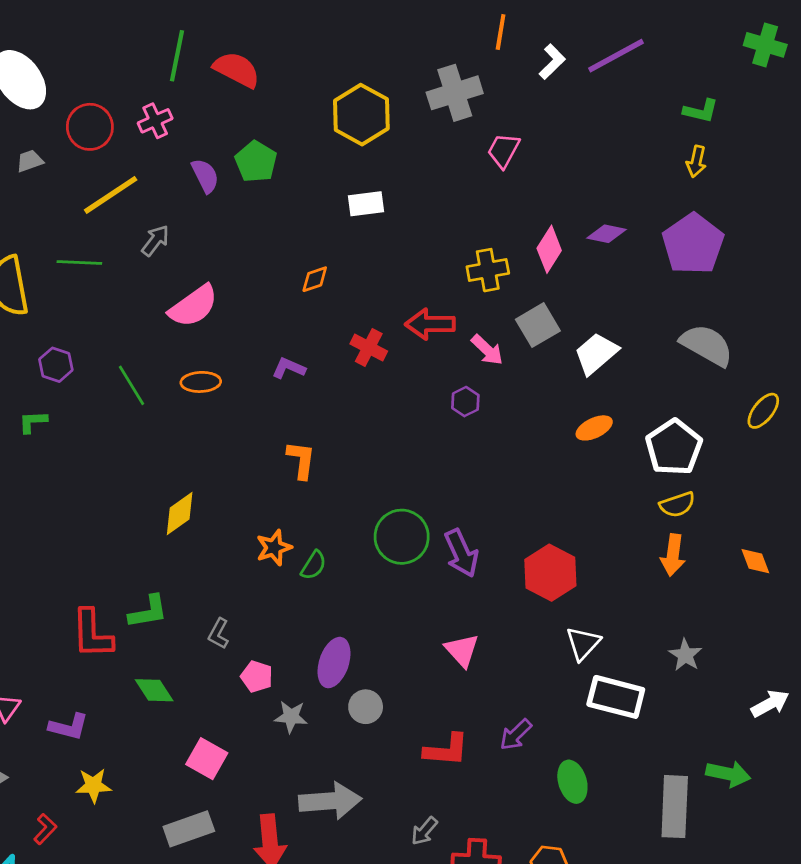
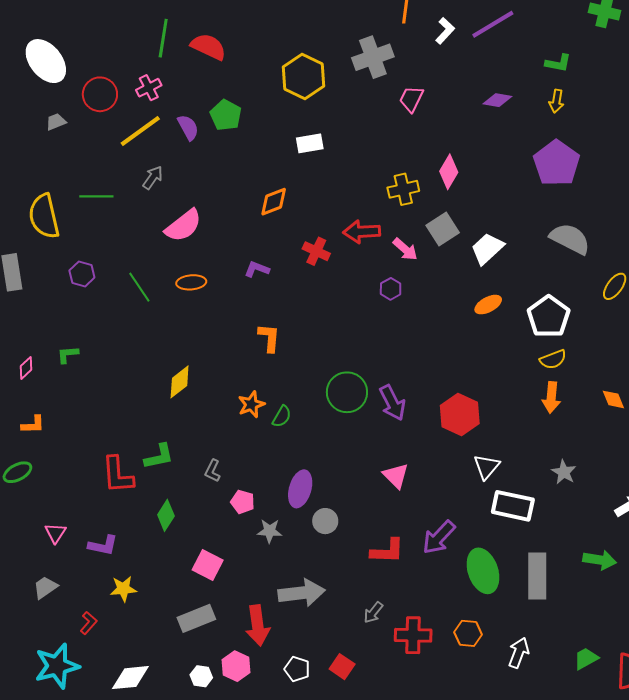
yellow line: (111, 195) -> (140, 131), moved
purple diamond: (607, 234) -> (497, 100), moved
orange diamond: (315, 279) -> (274, 202), size x1.4
green L-shape: (33, 422) -> (68, 355), moved
green diamond: (154, 690) -> (166, 515), turned 68
purple arrow: (516, 735) -> (439, 537), size x1.4
green ellipse: (572, 782) -> (483, 571), size x1.4
gray rectangle: (675, 807) -> (537, 576), moved

